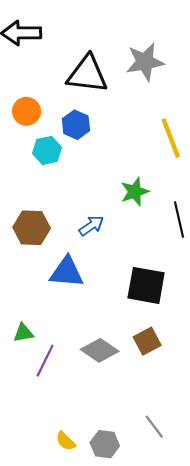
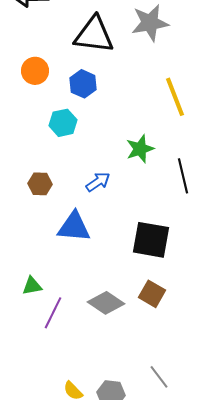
cyan hexagon: (47, 150) -> (63, 123), moved
brown hexagon: (32, 228) -> (40, 184), size x0.7
brown square: (147, 341) -> (152, 294), turned -32

